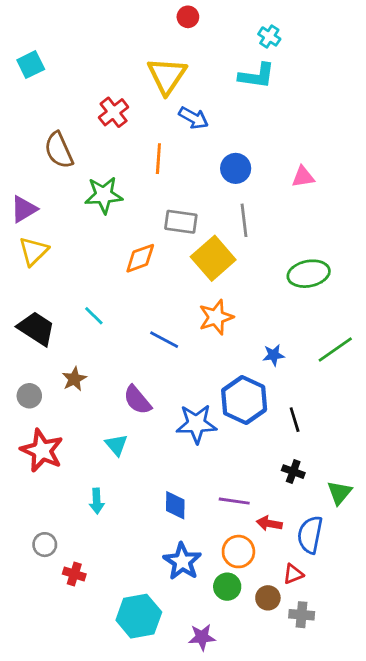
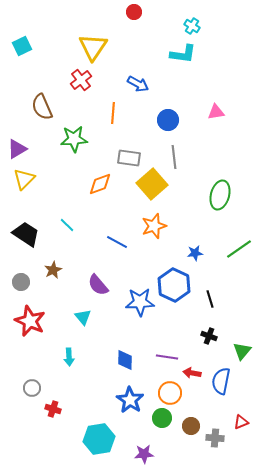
yellow triangle: (167, 76) -> (93, 47), moved
pink triangle: (303, 177) -> (216, 112), moved
green ellipse: (309, 274) -> (220, 195), turned -64
red triangle: (293, 574) -> (241, 422), moved

